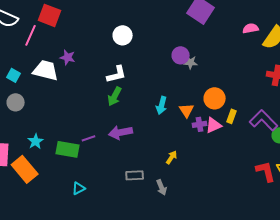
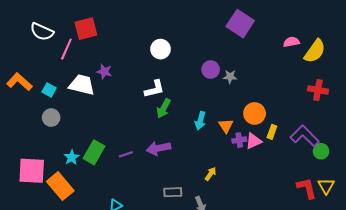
red square: (50, 15) -> (86, 29), turned -35
purple circle: (181, 55) -> (211, 70), moved
green arrow: (115, 96) -> (164, 108), moved
green rectangle: (68, 149) -> (94, 152), moved, turned -70

